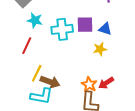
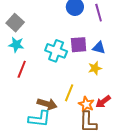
cyan star: (35, 20) -> (16, 45), moved
cyan cross: (62, 29) -> (56, 51), turned 30
yellow line: (37, 73) -> (69, 93), moved

